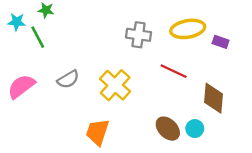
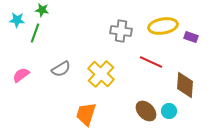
green line: (38, 37) -> (35, 33), turned 48
pink semicircle: (21, 86) -> (21, 75), size x0.7

